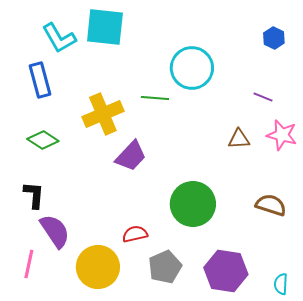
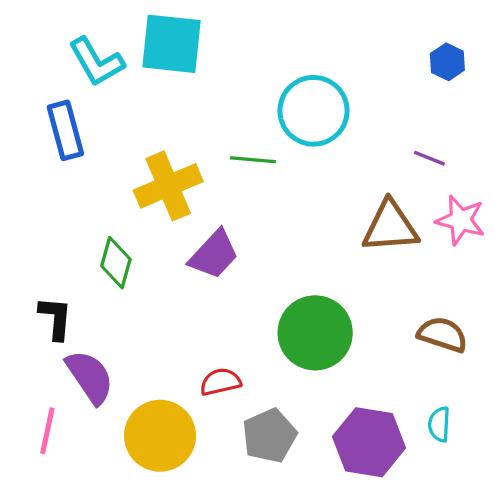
brown triangle: (239, 139) -> (390, 227), size x1.6
green diamond: (43, 140) -> (116, 263), moved, turned 72
cyan semicircle: (281, 284) -> (439, 424), moved

